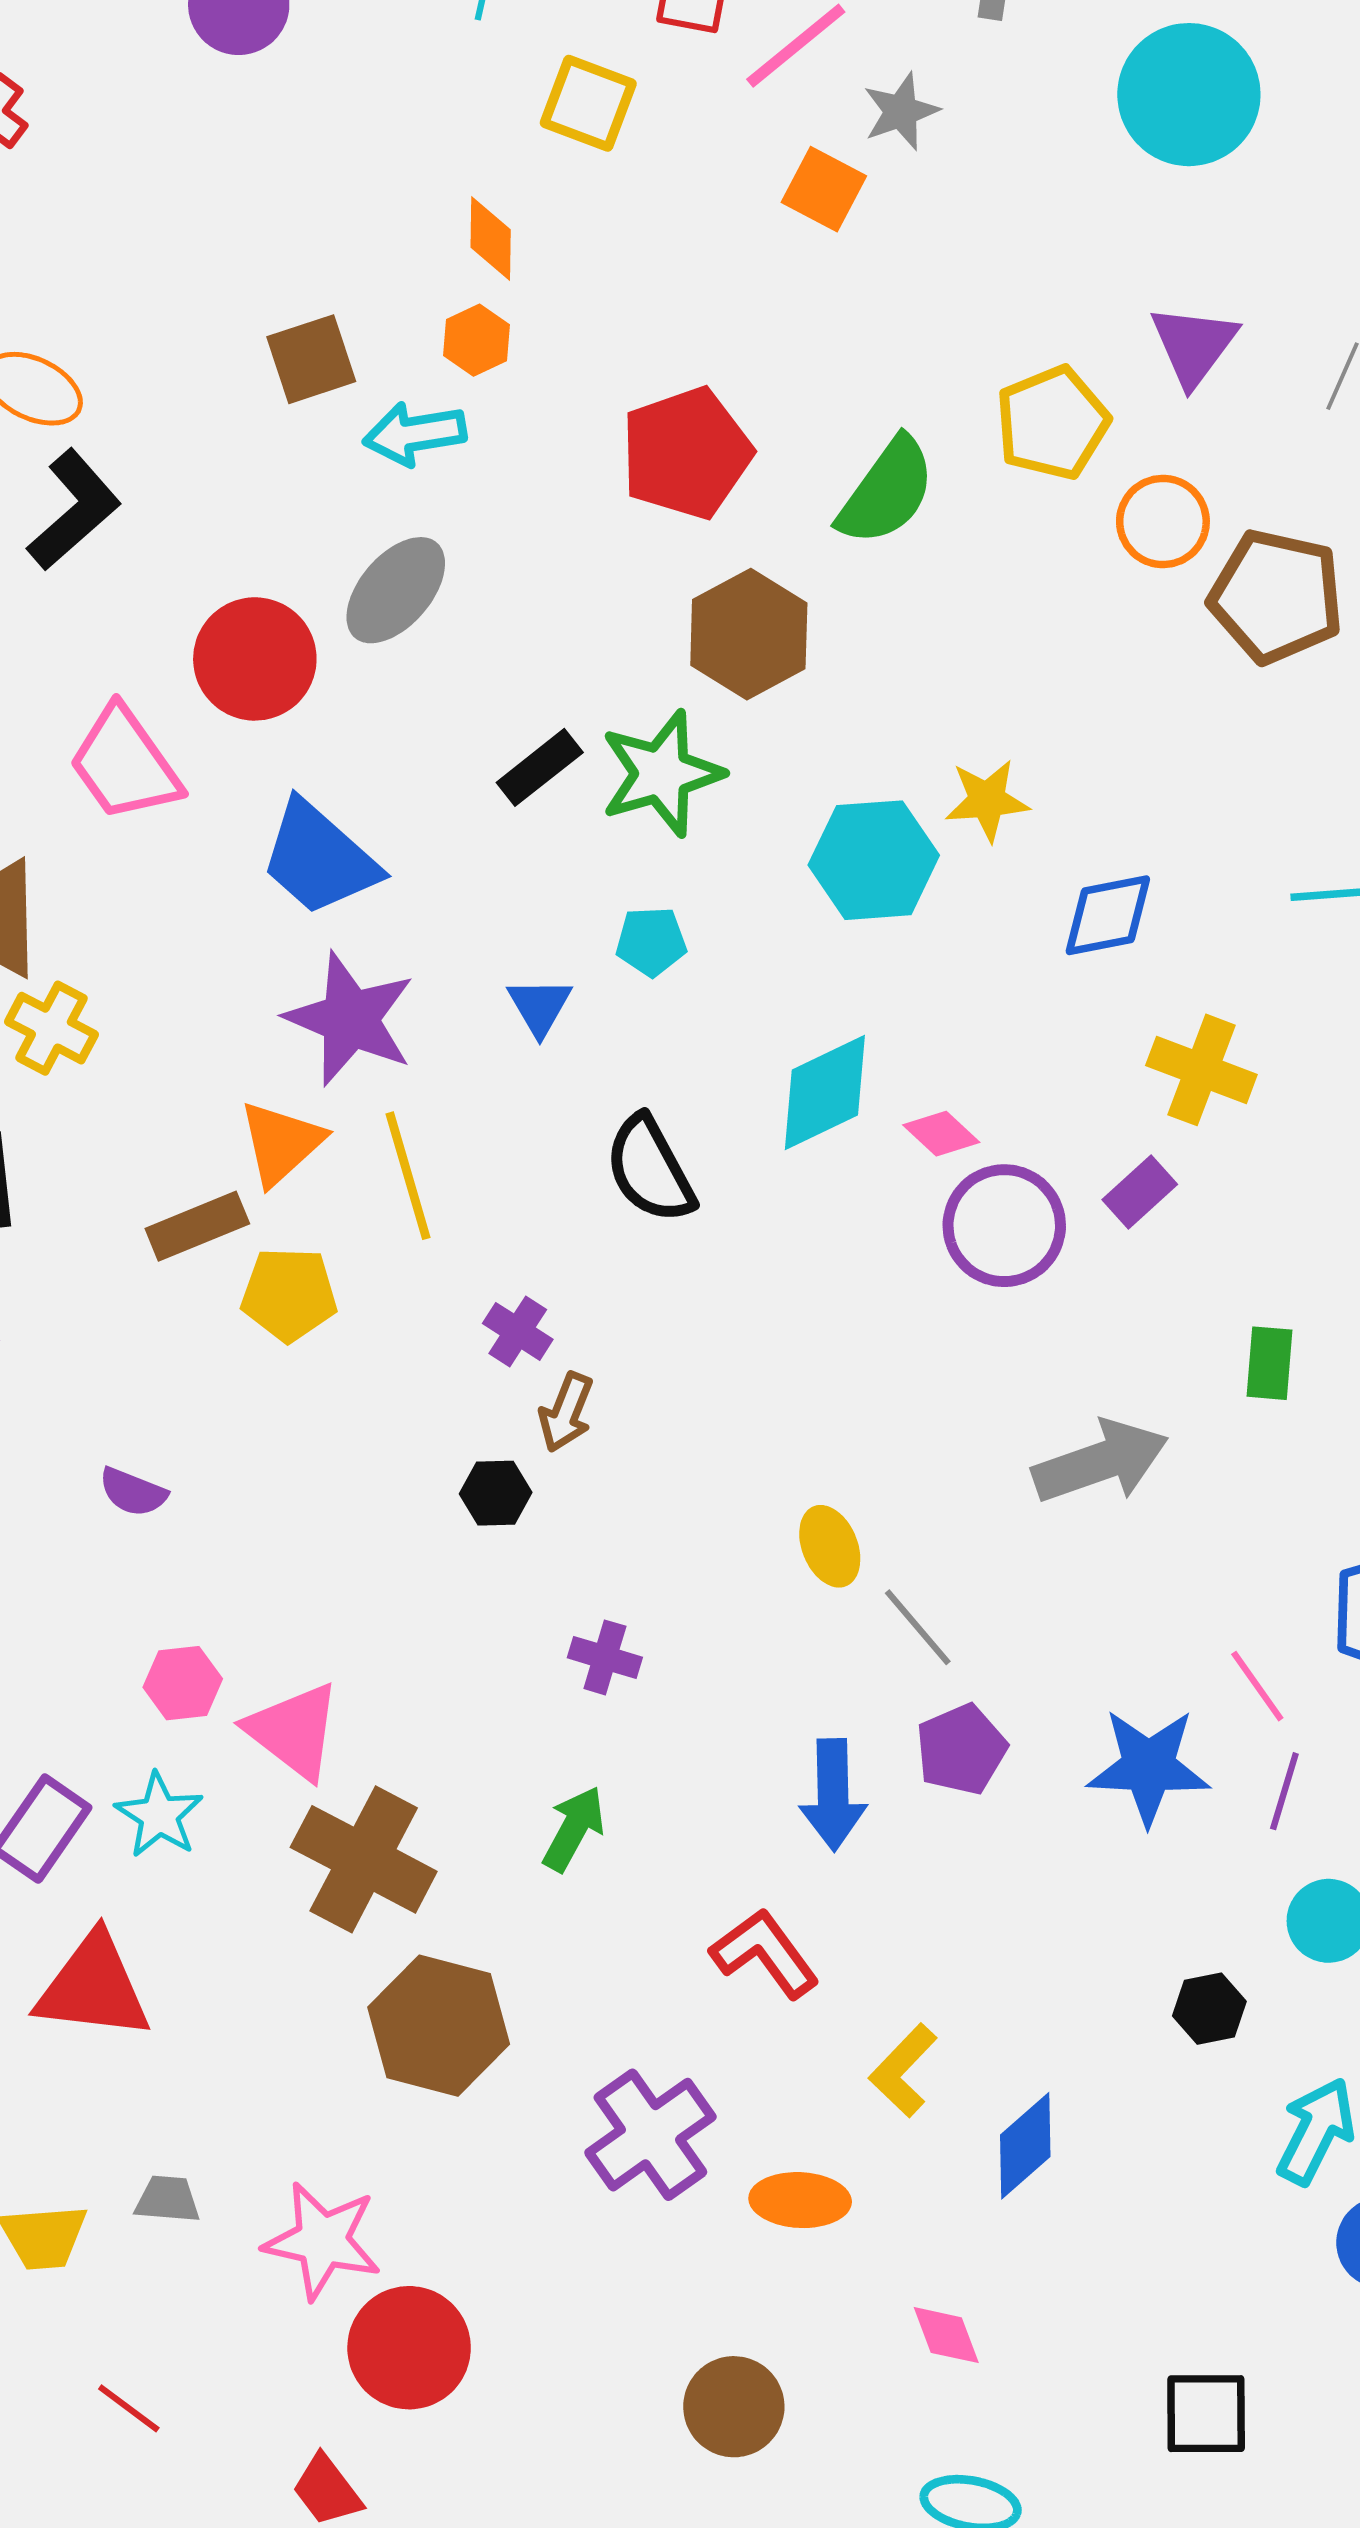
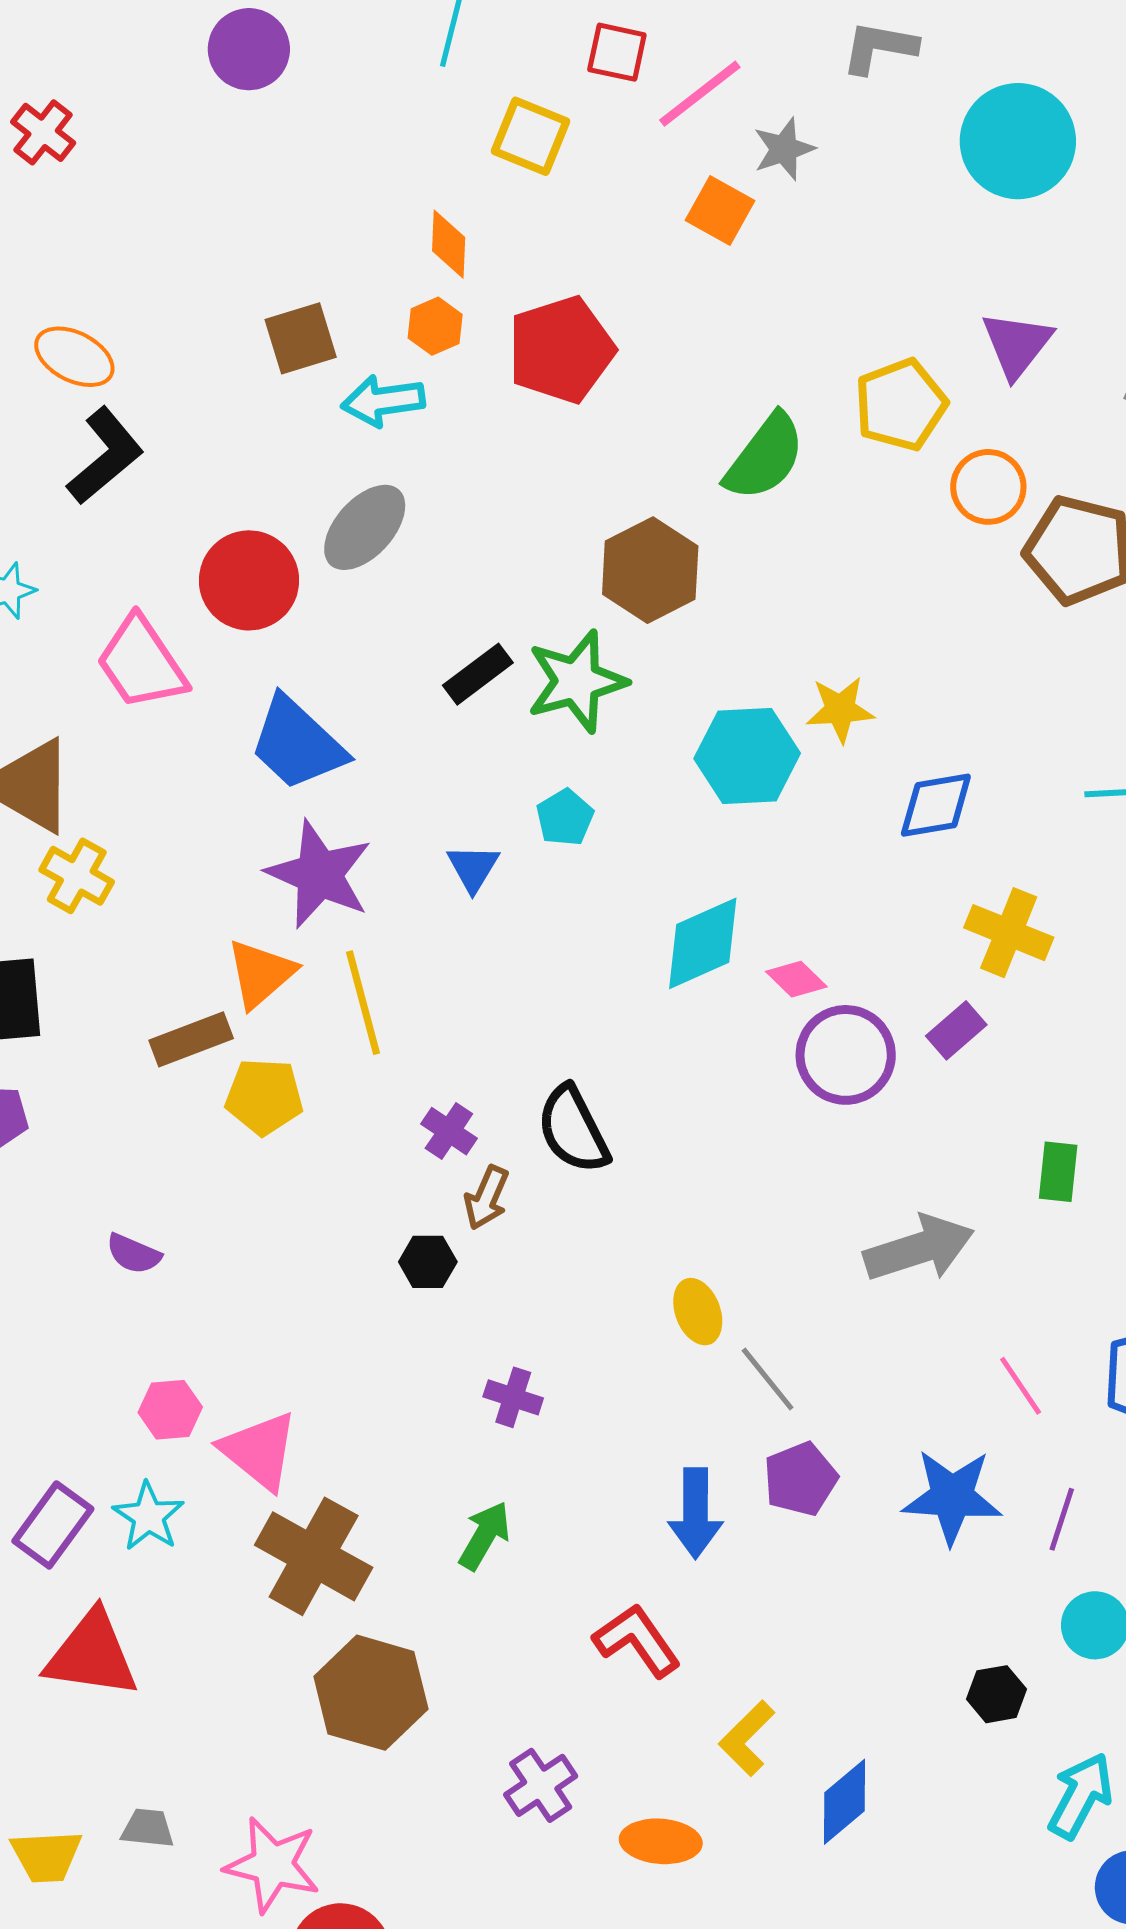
red pentagon: (686, 453) -> (561, 350), moved
cyan pentagon: (651, 942) -> (565, 817), turned -30
black semicircle: (650, 1169) -> (573, 1130), moved
pink line: (1257, 1686) -> (1021, 1386), moved
purple cross: (650, 2135) -> (541, 1785), size x0.7

